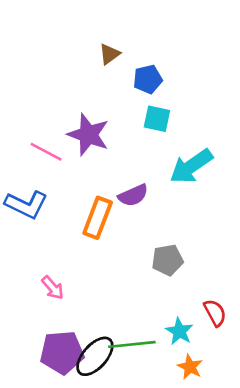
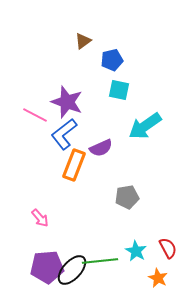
blue L-shape: (26, 205) -> (64, 134), moved, turned 116
red semicircle: (215, 313) -> (168, 248), moved
orange star: (190, 367) -> (158, 278), moved

